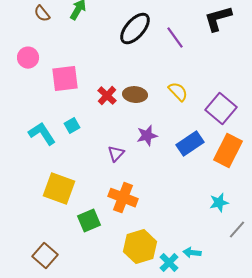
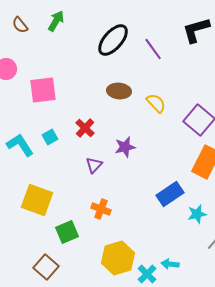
brown ellipse: (135, 95) -> (119, 91), moved
red cross: (107, 96) -> (85, 128), moved
blue rectangle: (190, 144) -> (170, 194), moved
orange cross: (123, 198) -> (101, 209), size x0.7
brown square: (45, 256) -> (46, 267), moved

